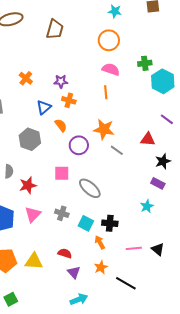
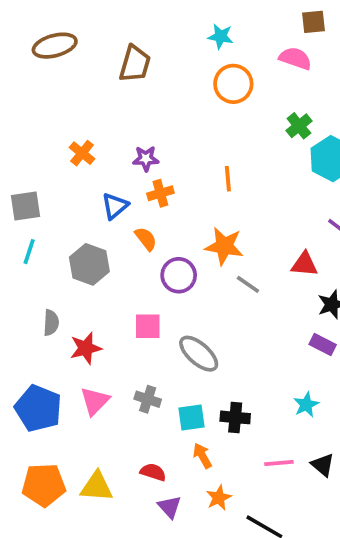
cyan star: (115, 11) -> (221, 36), moved
green cross: (145, 63) -> (299, 126), turned -32
pink semicircle: (111, 69) -> (295, 58), moved
orange cross: (69, 100) -> (160, 193), turned -32
cyan star: (147, 206) -> (306, 405), moved
cyan square: (86, 223) -> (191, 417), turned -35
orange arrow: (100, 242) -> (202, 456), moved

